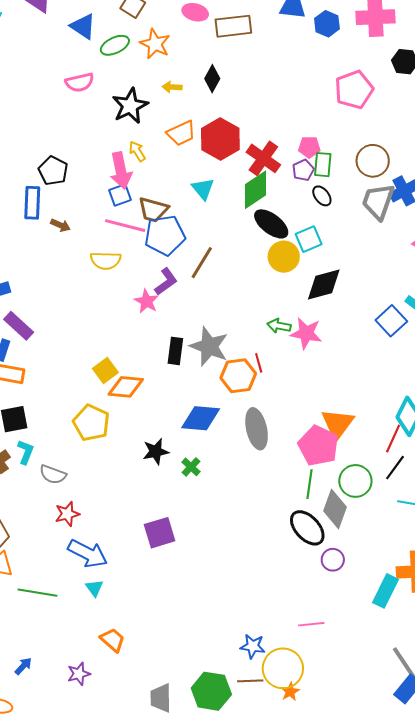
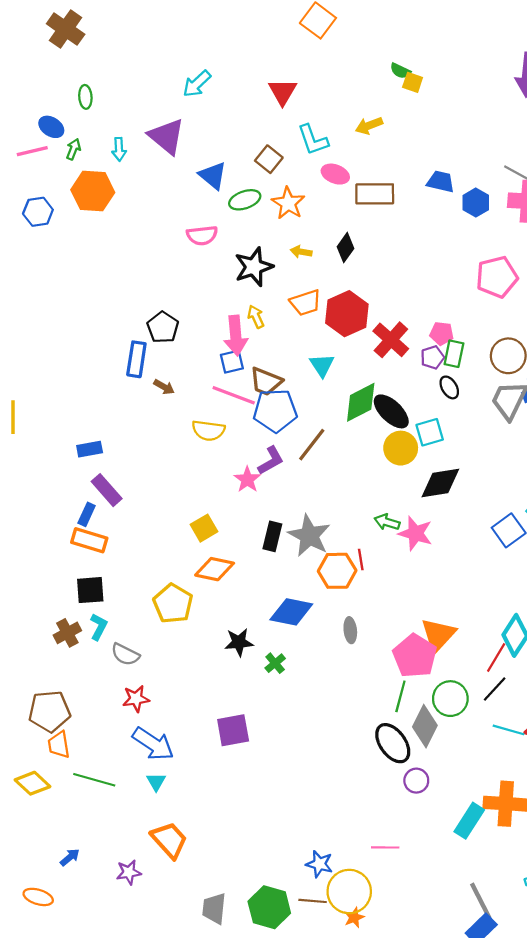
green diamond: (256, 190) -> (361, 402), moved
yellow square: (105, 370) -> (204, 528), moved
gray ellipse: (257, 429) -> (350, 630), size x0.6
orange trapezoid: (113, 640) -> (169, 840), size x1.4

